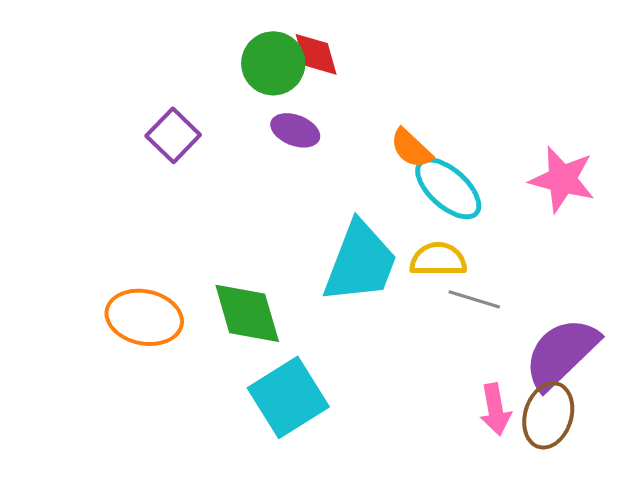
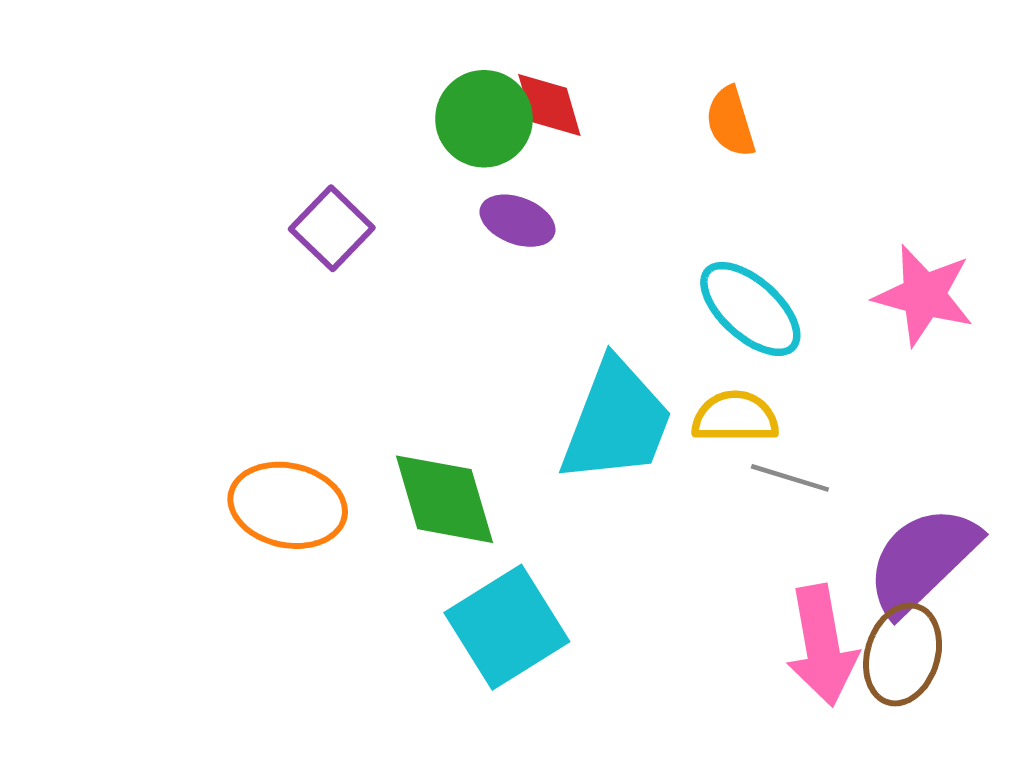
orange semicircle: (411, 148) -> (731, 122), moved, turned 30
pink arrow: (495, 409) -> (822, 645), size x1.5

